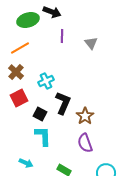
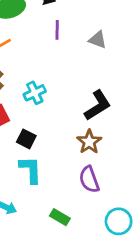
gray triangle: (91, 43) -> (98, 40), turned -32
black L-shape: (63, 103) -> (98, 105), moved, turned 35

